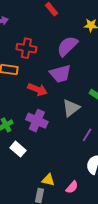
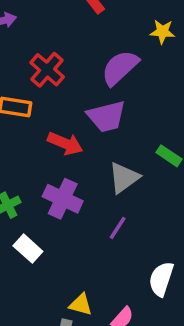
red cross: (26, 48) -> (47, 70), turned 30
purple line: (87, 135) -> (118, 228), moved

